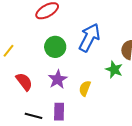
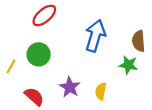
green circle: (55, 47) -> (39, 54), moved

